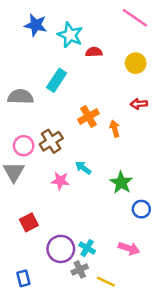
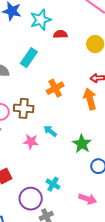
cyan star: (70, 35) -> (41, 20), turned 30
orange arrow: (115, 129) -> (90, 99), moved, size x1.5
brown cross: (51, 141) -> (24, 108), turned 36
cyan cross: (87, 248) -> (53, 184), moved

